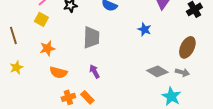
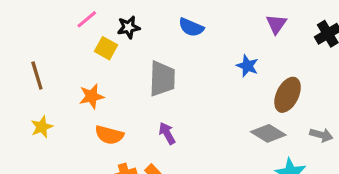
yellow square: (41, 19) -> (106, 48), moved
brown ellipse: (187, 47) -> (288, 95), moved
gray arrow: (182, 72) -> (321, 135), moved

